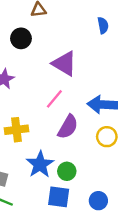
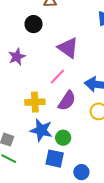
yellow cross: (17, 130) -> (35, 102), moved
blue star: (40, 164) -> (41, 130), turned -30
blue circle: (98, 201) -> (81, 172), moved

